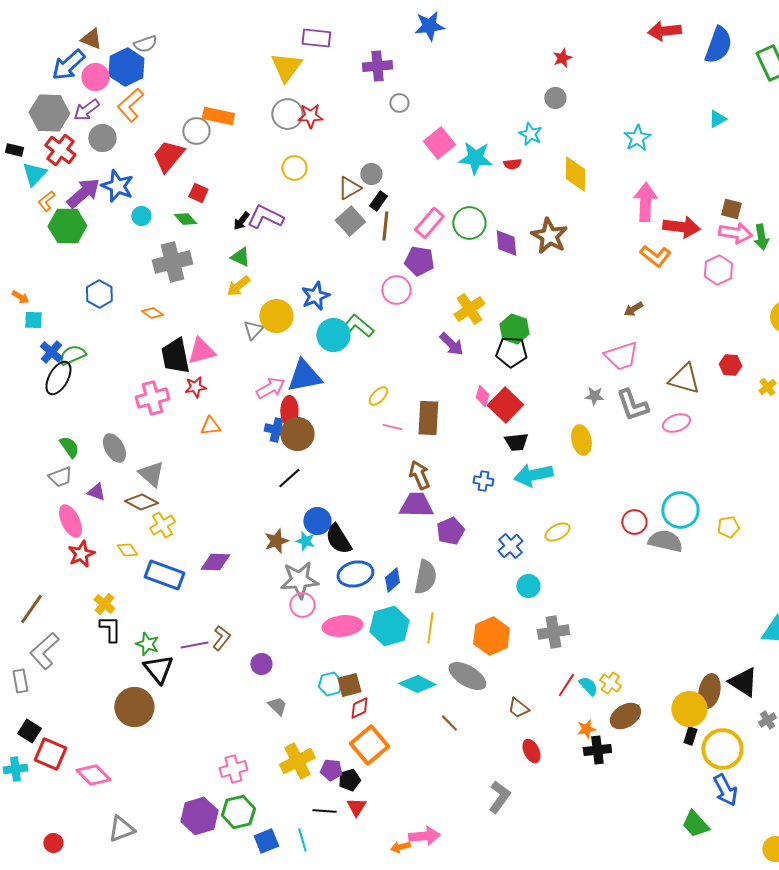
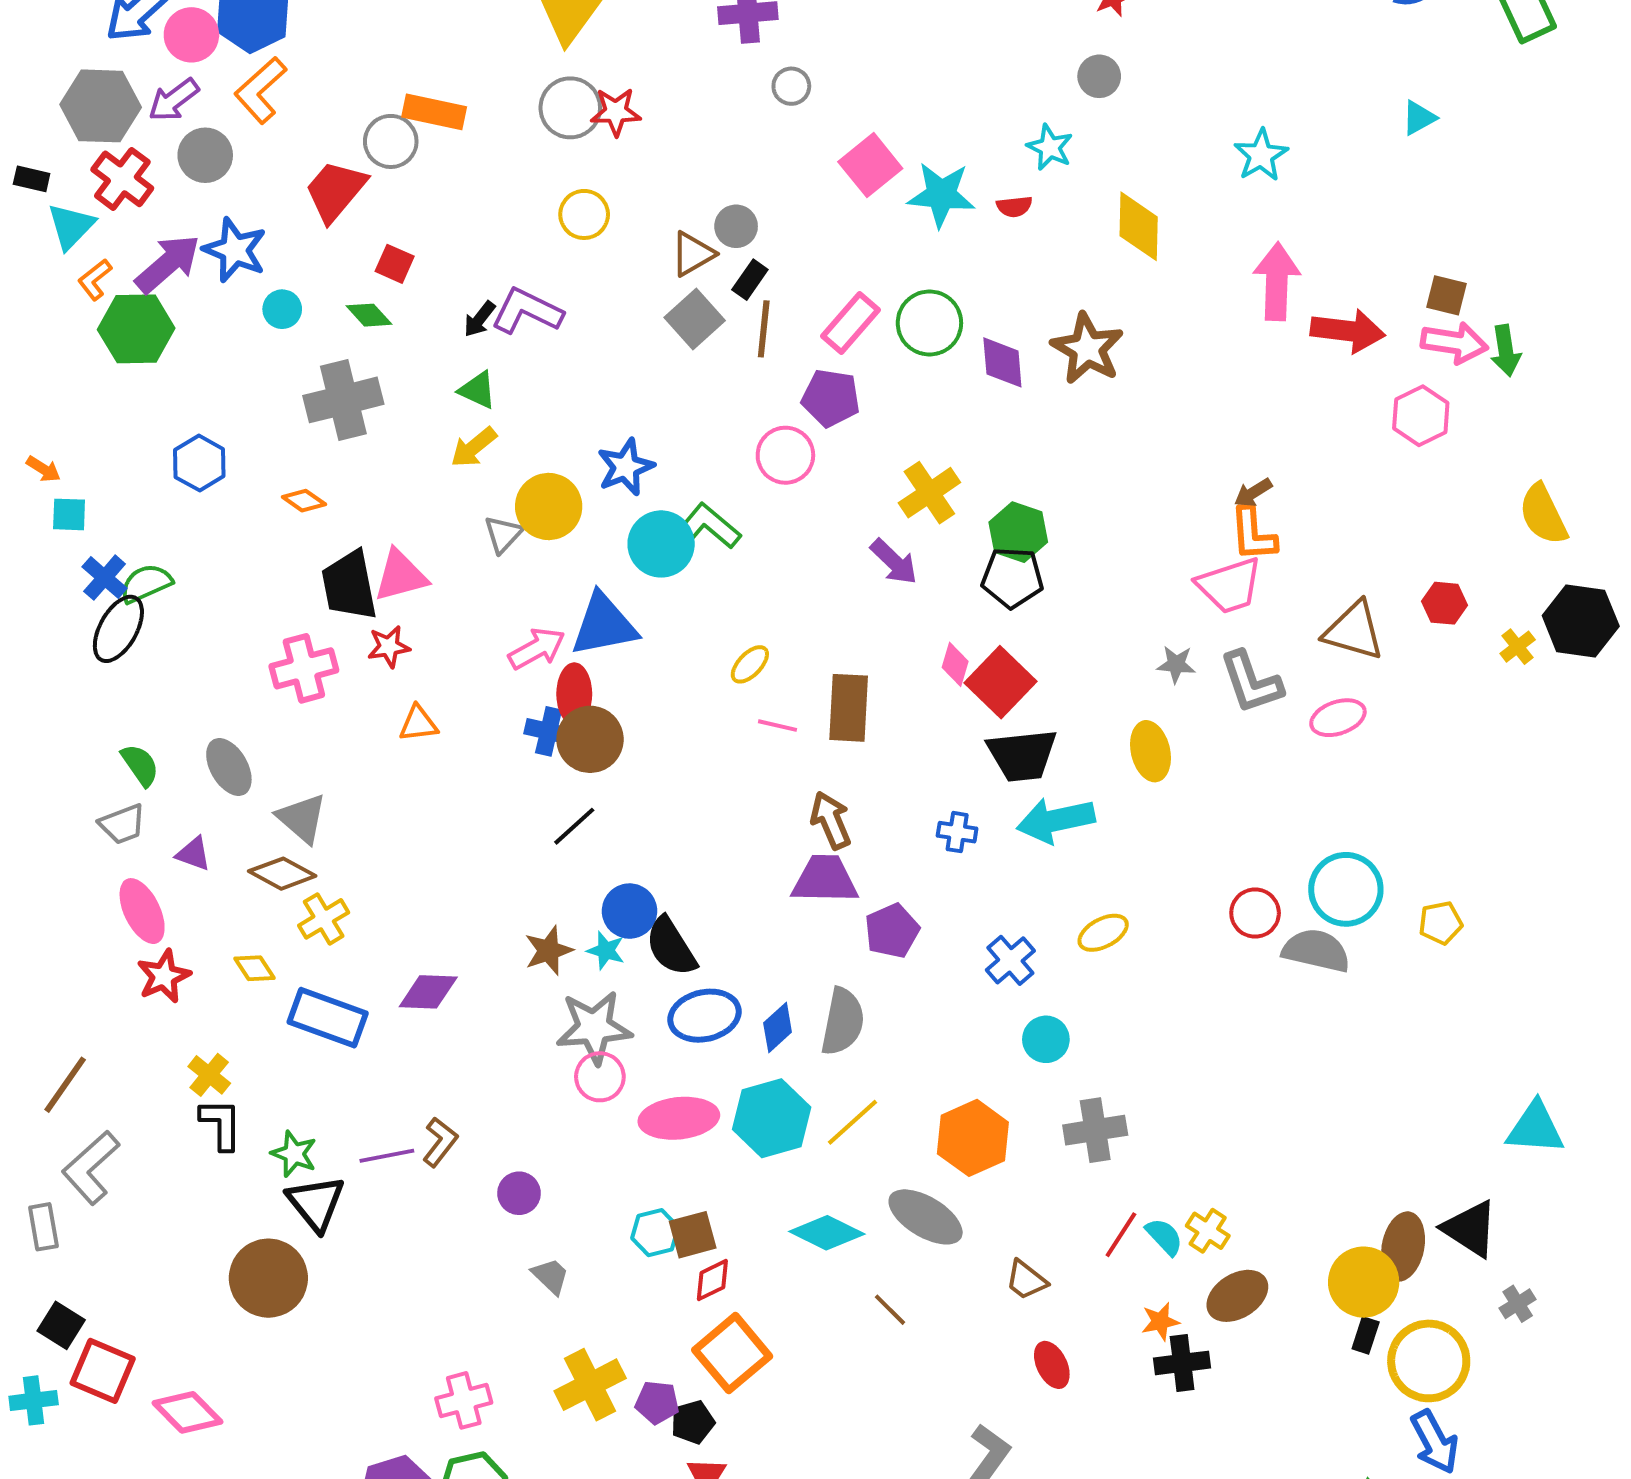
orange L-shape: (655, 256) -> (1253, 534), moved, turned 48
black trapezoid: (516, 442) -> (1022, 755), size x1.5
yellow line: (430, 628) -> (853, 1122), turned 40

